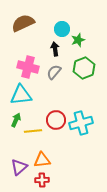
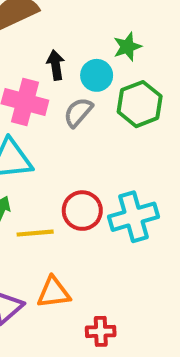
cyan circle: (62, 29) -> (97, 75), moved
black arrow: (55, 49) -> (56, 65), moved
red cross: (42, 180) -> (101, 331), moved

